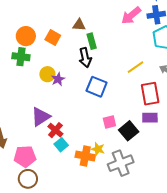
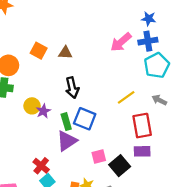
orange square: (53, 38) -> (39, 51), moved
green rectangle: (92, 41) -> (66, 122), moved
purple triangle: (41, 117) -> (67, 141), moved

